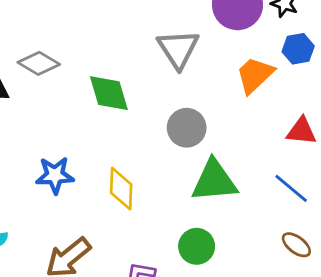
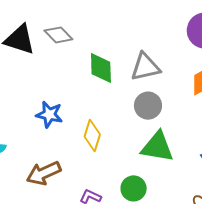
gray triangle: (178, 49) -> (145, 67), moved, turned 36

